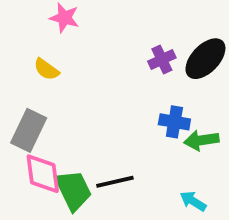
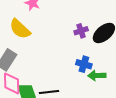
yellow semicircle: (46, 69) -> (20, 29), size x1.6

